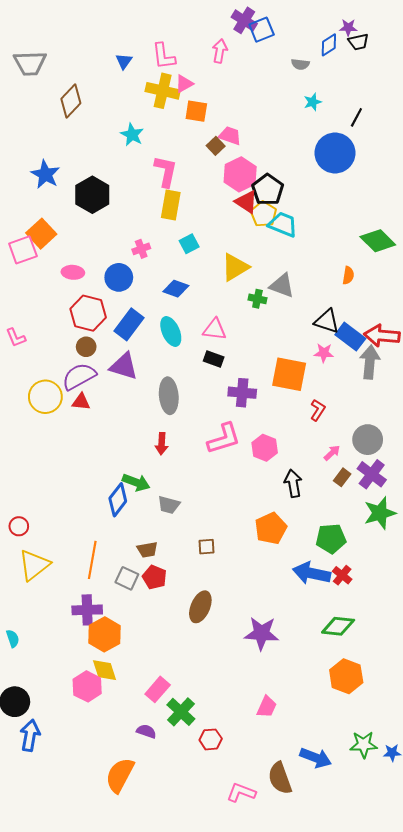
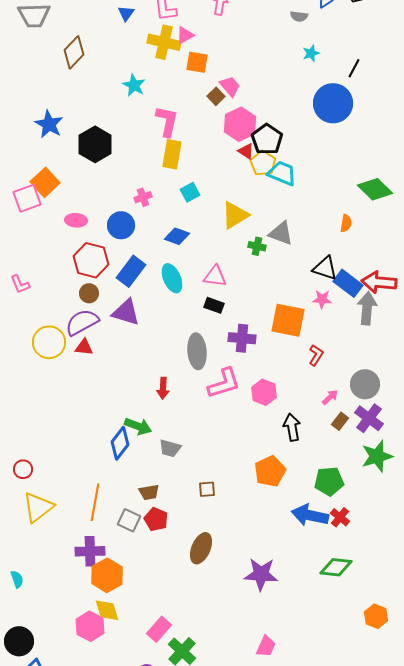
pink trapezoid: (230, 136) -> (230, 86), turned 30
red triangle: (246, 202) -> (246, 151), size x0.7
gray ellipse: (169, 396) -> (197, 351), moved
orange hexagon: (346, 676) -> (376, 616), moved, size x0.7

